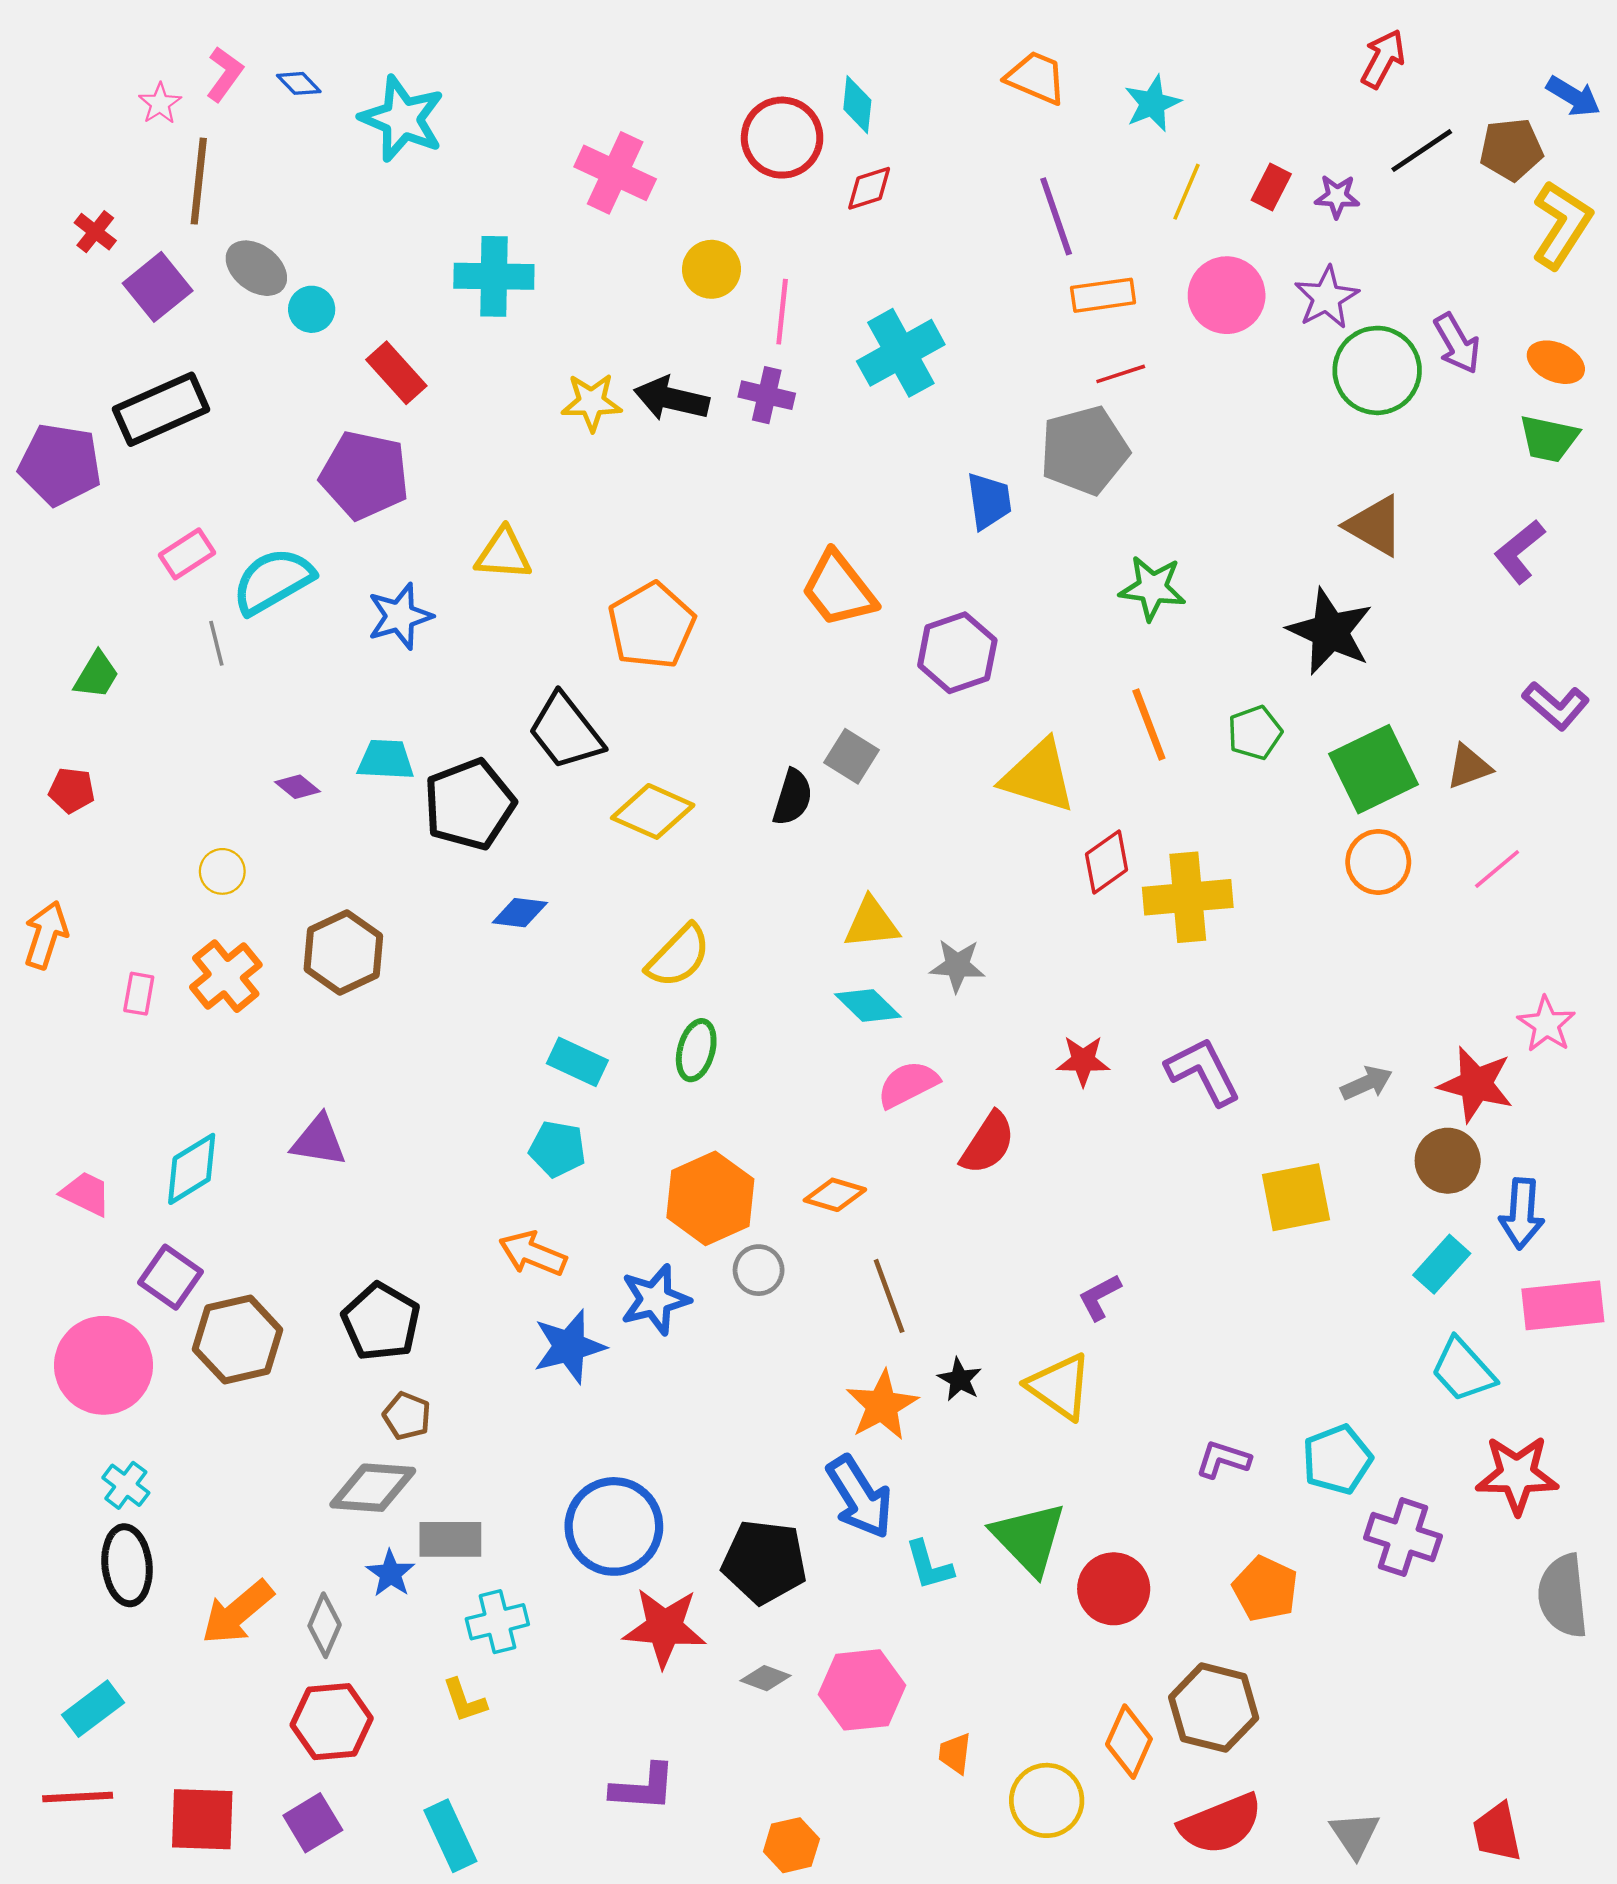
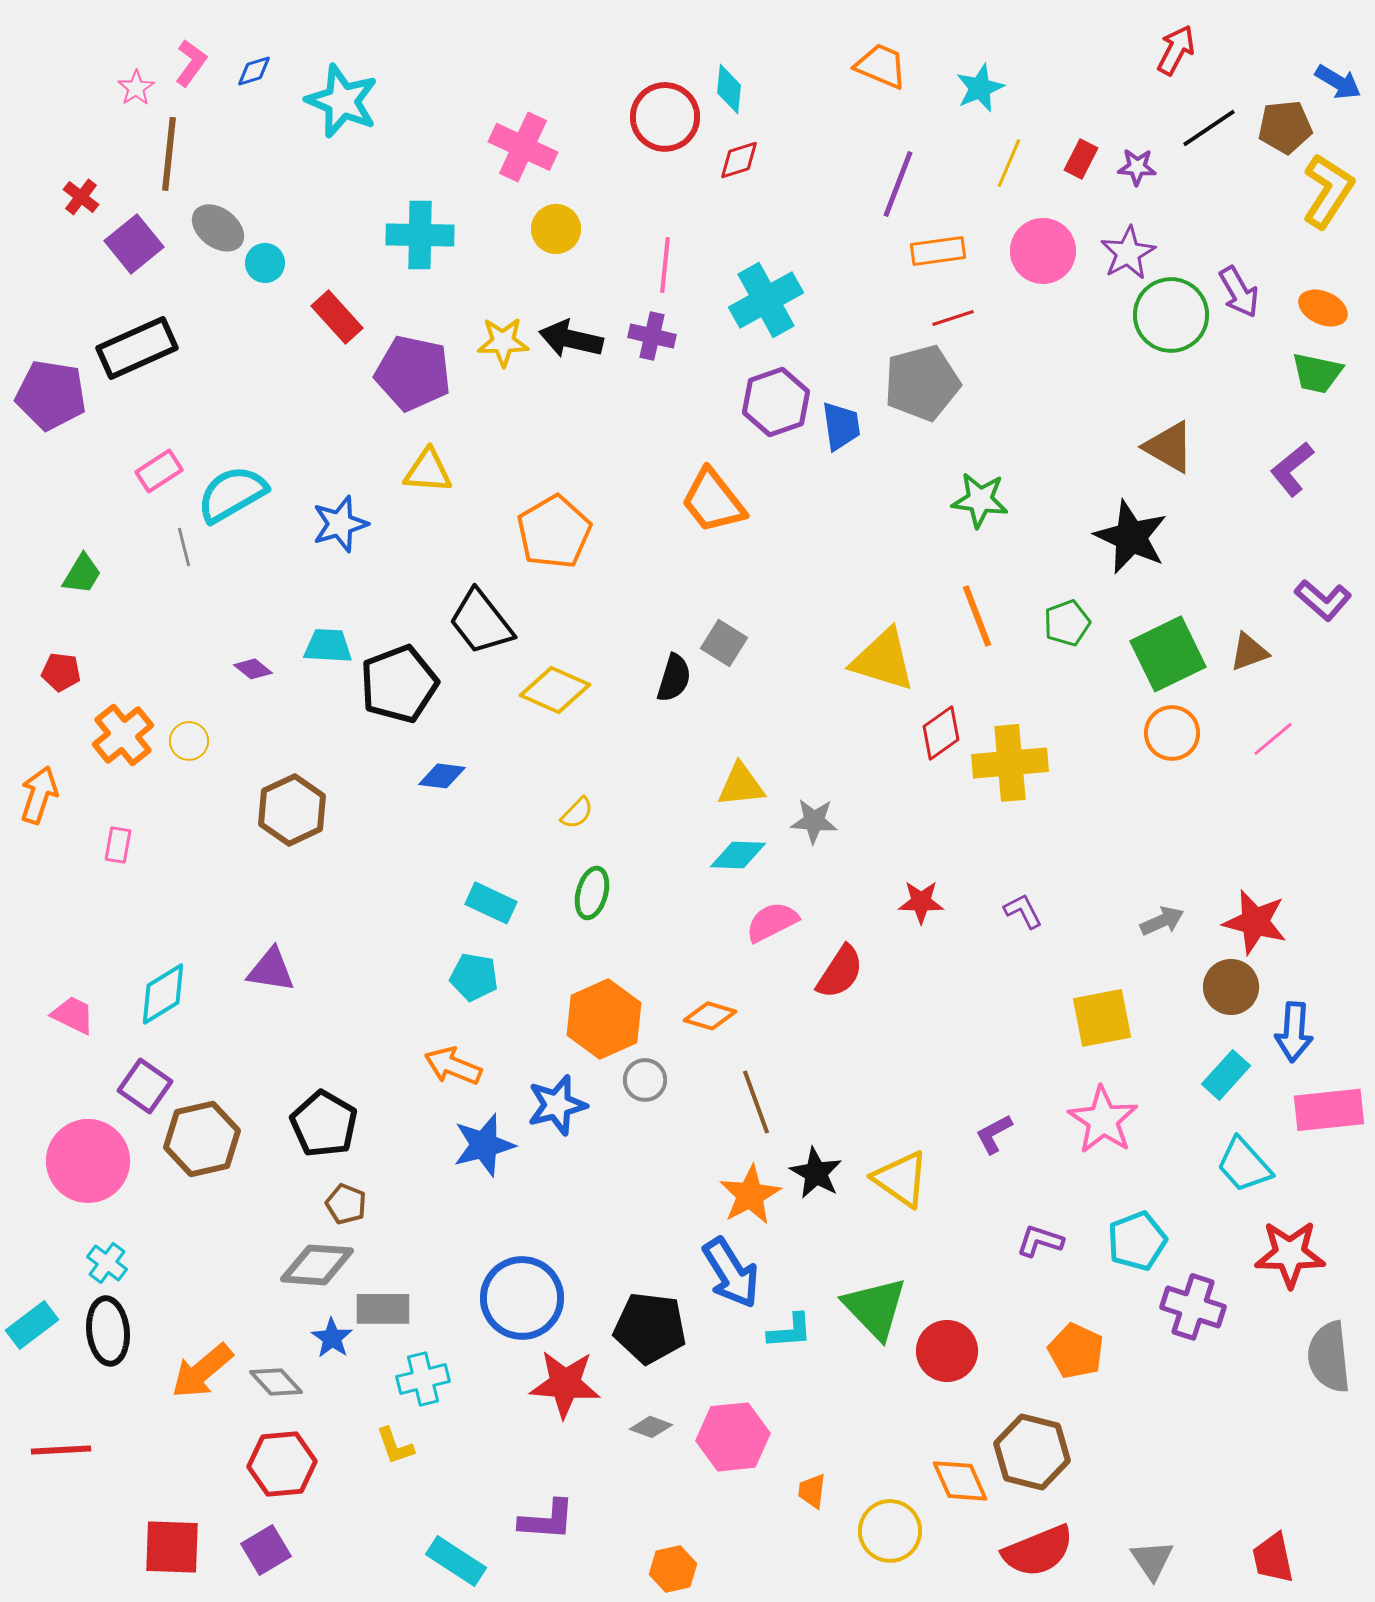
blue diamond: (299, 83) -> (254, 71), turned -63
purple line: (1056, 216) -> (898, 184), turned 40
yellow circle: (711, 269) -> (556, 229), moved
purple pentagon: (365, 475) -> (413, 373), moved
purple hexagon: (957, 653) -> (776, 402), moved
yellow semicircle: (679, 956) -> (577, 813), size x0.6
orange cross: (226, 976) -> (123, 735), moved
cyan diamond: (868, 1005) -> (738, 855), turned -42
pink star: (1546, 1024) -> (1103, 1120), moved, size x1.4
purple L-shape: (1203, 1071) -> (1023, 911), size x0.6
purple L-shape: (1100, 1297) -> (994, 1134), moved
black star: (960, 1379) -> (816, 1173), size x1.4
cyan L-shape: (929, 1565) -> (790, 1331), turned -78
gray diamond: (325, 1625) -> (276, 1382), turned -66
cyan rectangle: (93, 1709) -> (32, 1325), moved
orange diamond: (1129, 1742) -> (960, 1481), turned -48
red line: (78, 1797) -> (61, 1450), moved
cyan rectangle: (450, 1836) -> (456, 1561), moved, turned -32

